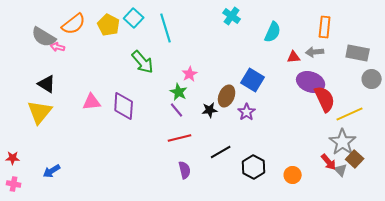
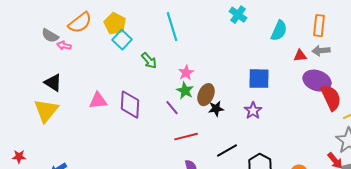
cyan square: (134, 18) -> (122, 40), moved
orange rectangle: (325, 27) -> (319, 26), moved
gray semicircle: (44, 37) -> (50, 36), size x0.7
green arrow: (143, 62) -> (149, 61), size x0.7
pink star: (190, 74) -> (186, 73), moved
blue square: (253, 80) -> (259, 79), turned -30
brown ellipse: (227, 96) -> (206, 95), moved
purple line: (177, 110) -> (172, 108), moved

